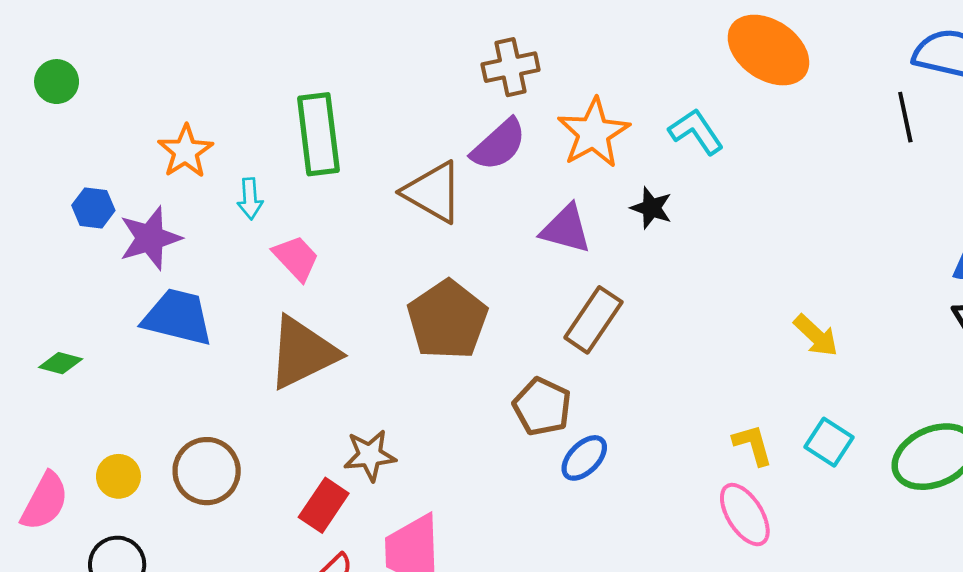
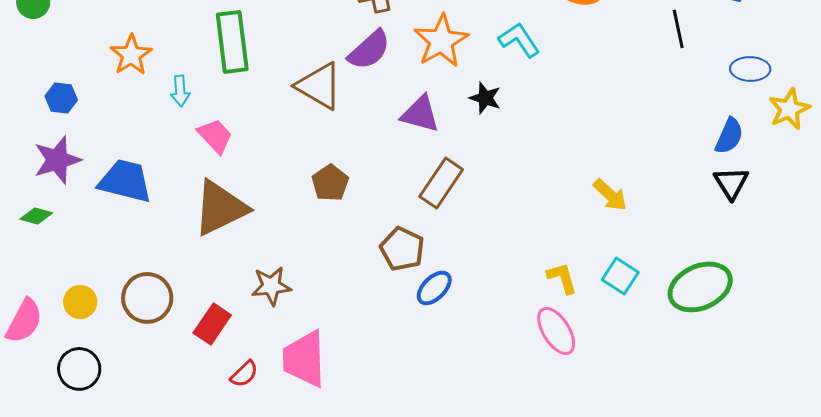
purple star: (150, 238) -> (57, 160), moved
brown pentagon: (447, 320) -> (330, 183), size x0.6
red rectangle: (324, 505) -> (212, 324), moved

